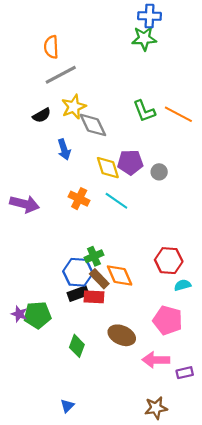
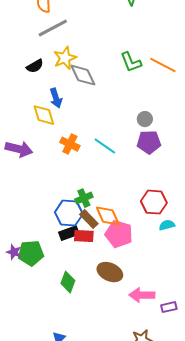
purple pentagon: (130, 162) -> (149, 142), moved
yellow diamond: (108, 168) -> (44, 115), moved
pink pentagon: (168, 320) -> (119, 234), moved

